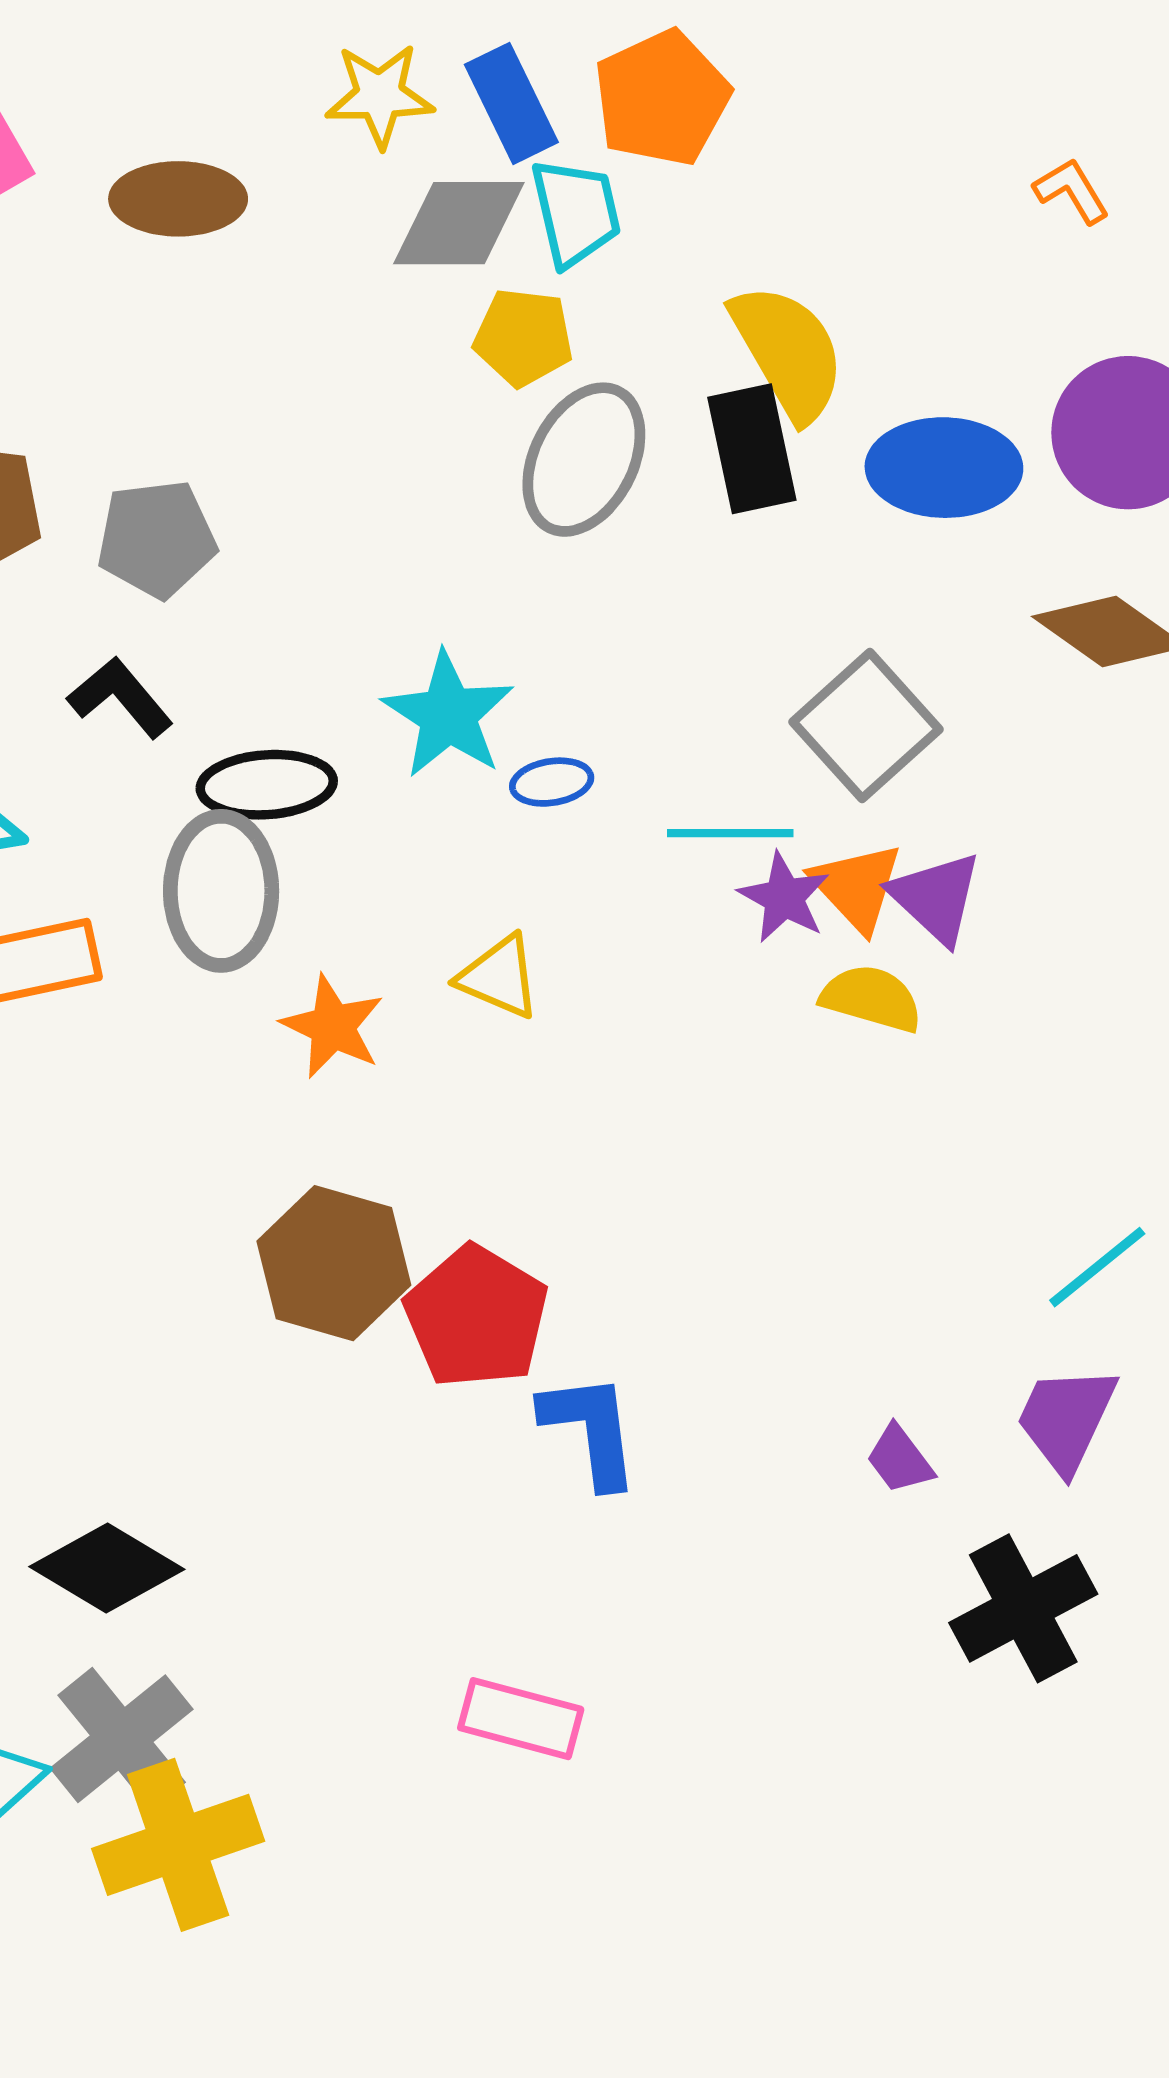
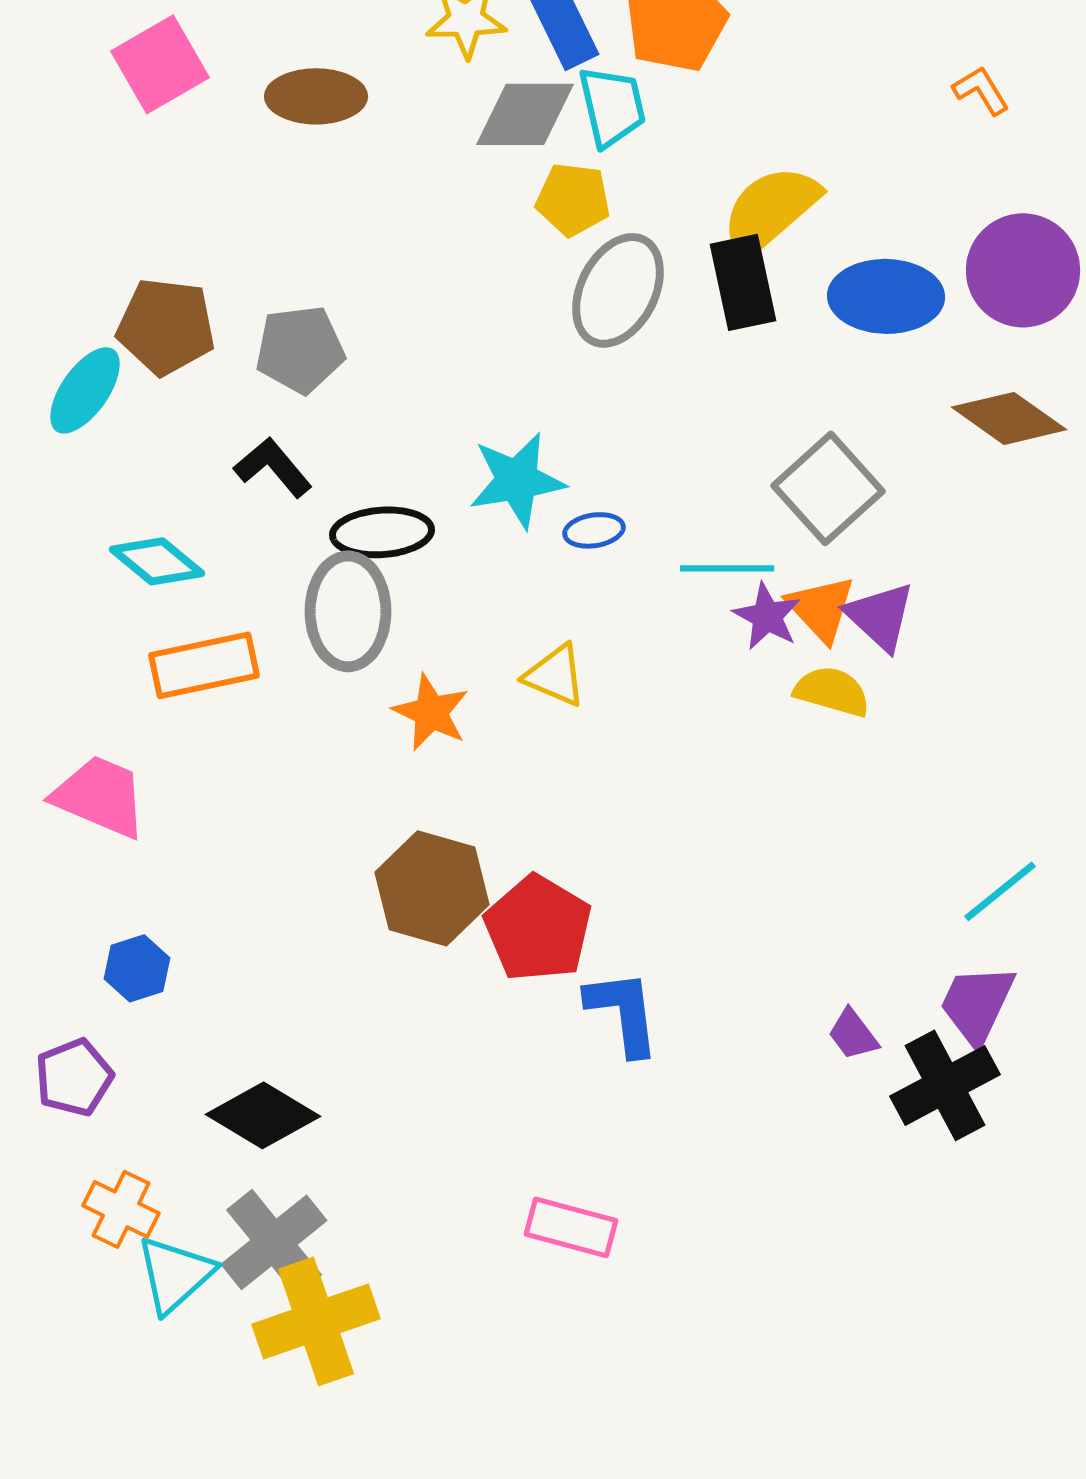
yellow semicircle: (788, 352) -> (770, 210), turned -101
cyan star: (448, 715) -> (517, 480), turned 30
black cross: (1023, 1608) -> (945, 1085), moved

